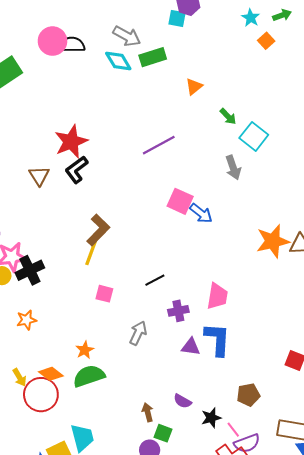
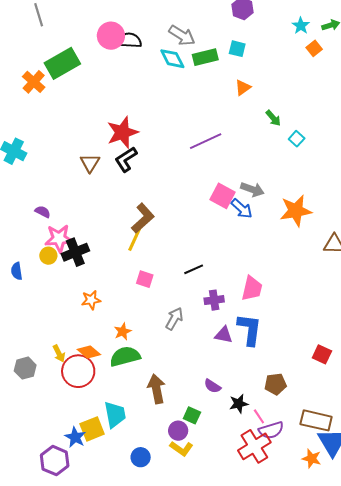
cyan square: (177, 18) -> (237, 49), moved
cyan square: (254, 136) -> (297, 139), size x0.6
gray arrow: (233, 168) -> (252, 189), moved, turned -55
orange star: (273, 241) -> (296, 211), moved
orange star: (27, 320) -> (91, 300), moved
brown arrow: (148, 412) -> (156, 389), moved, size x1.6

